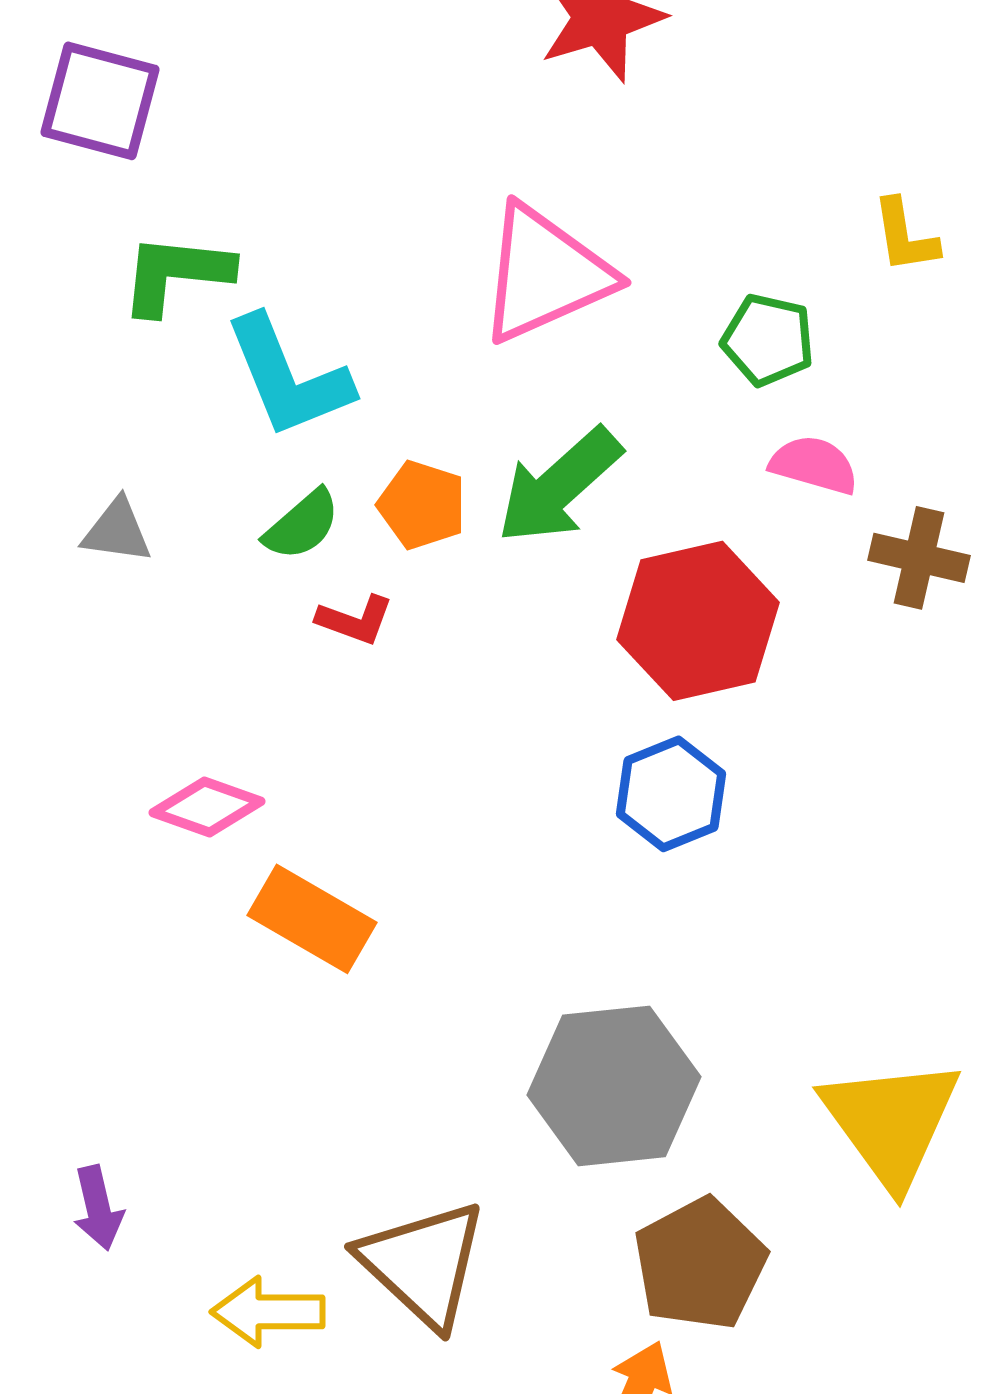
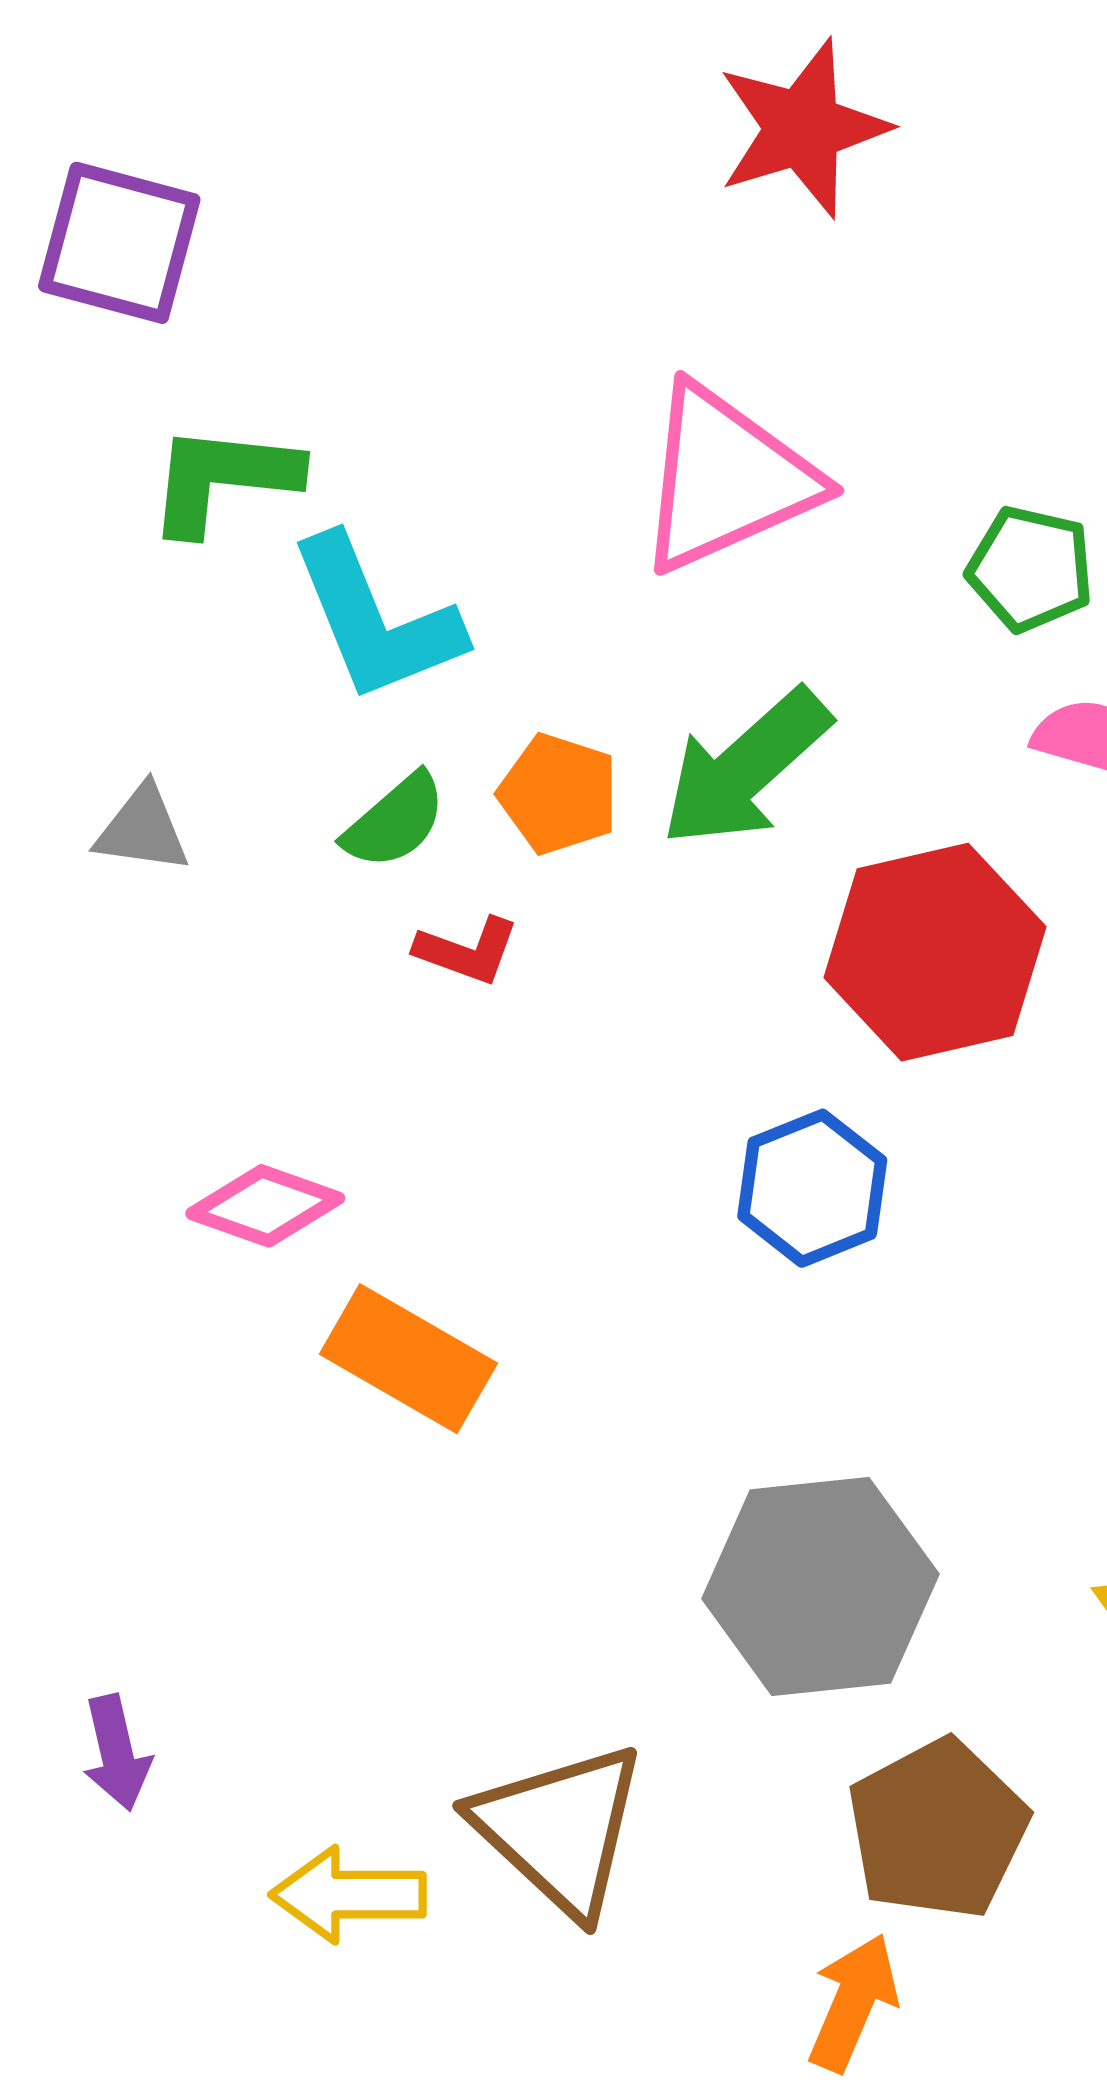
blue hexagon: (671, 794) -> (812, 1188), moved

